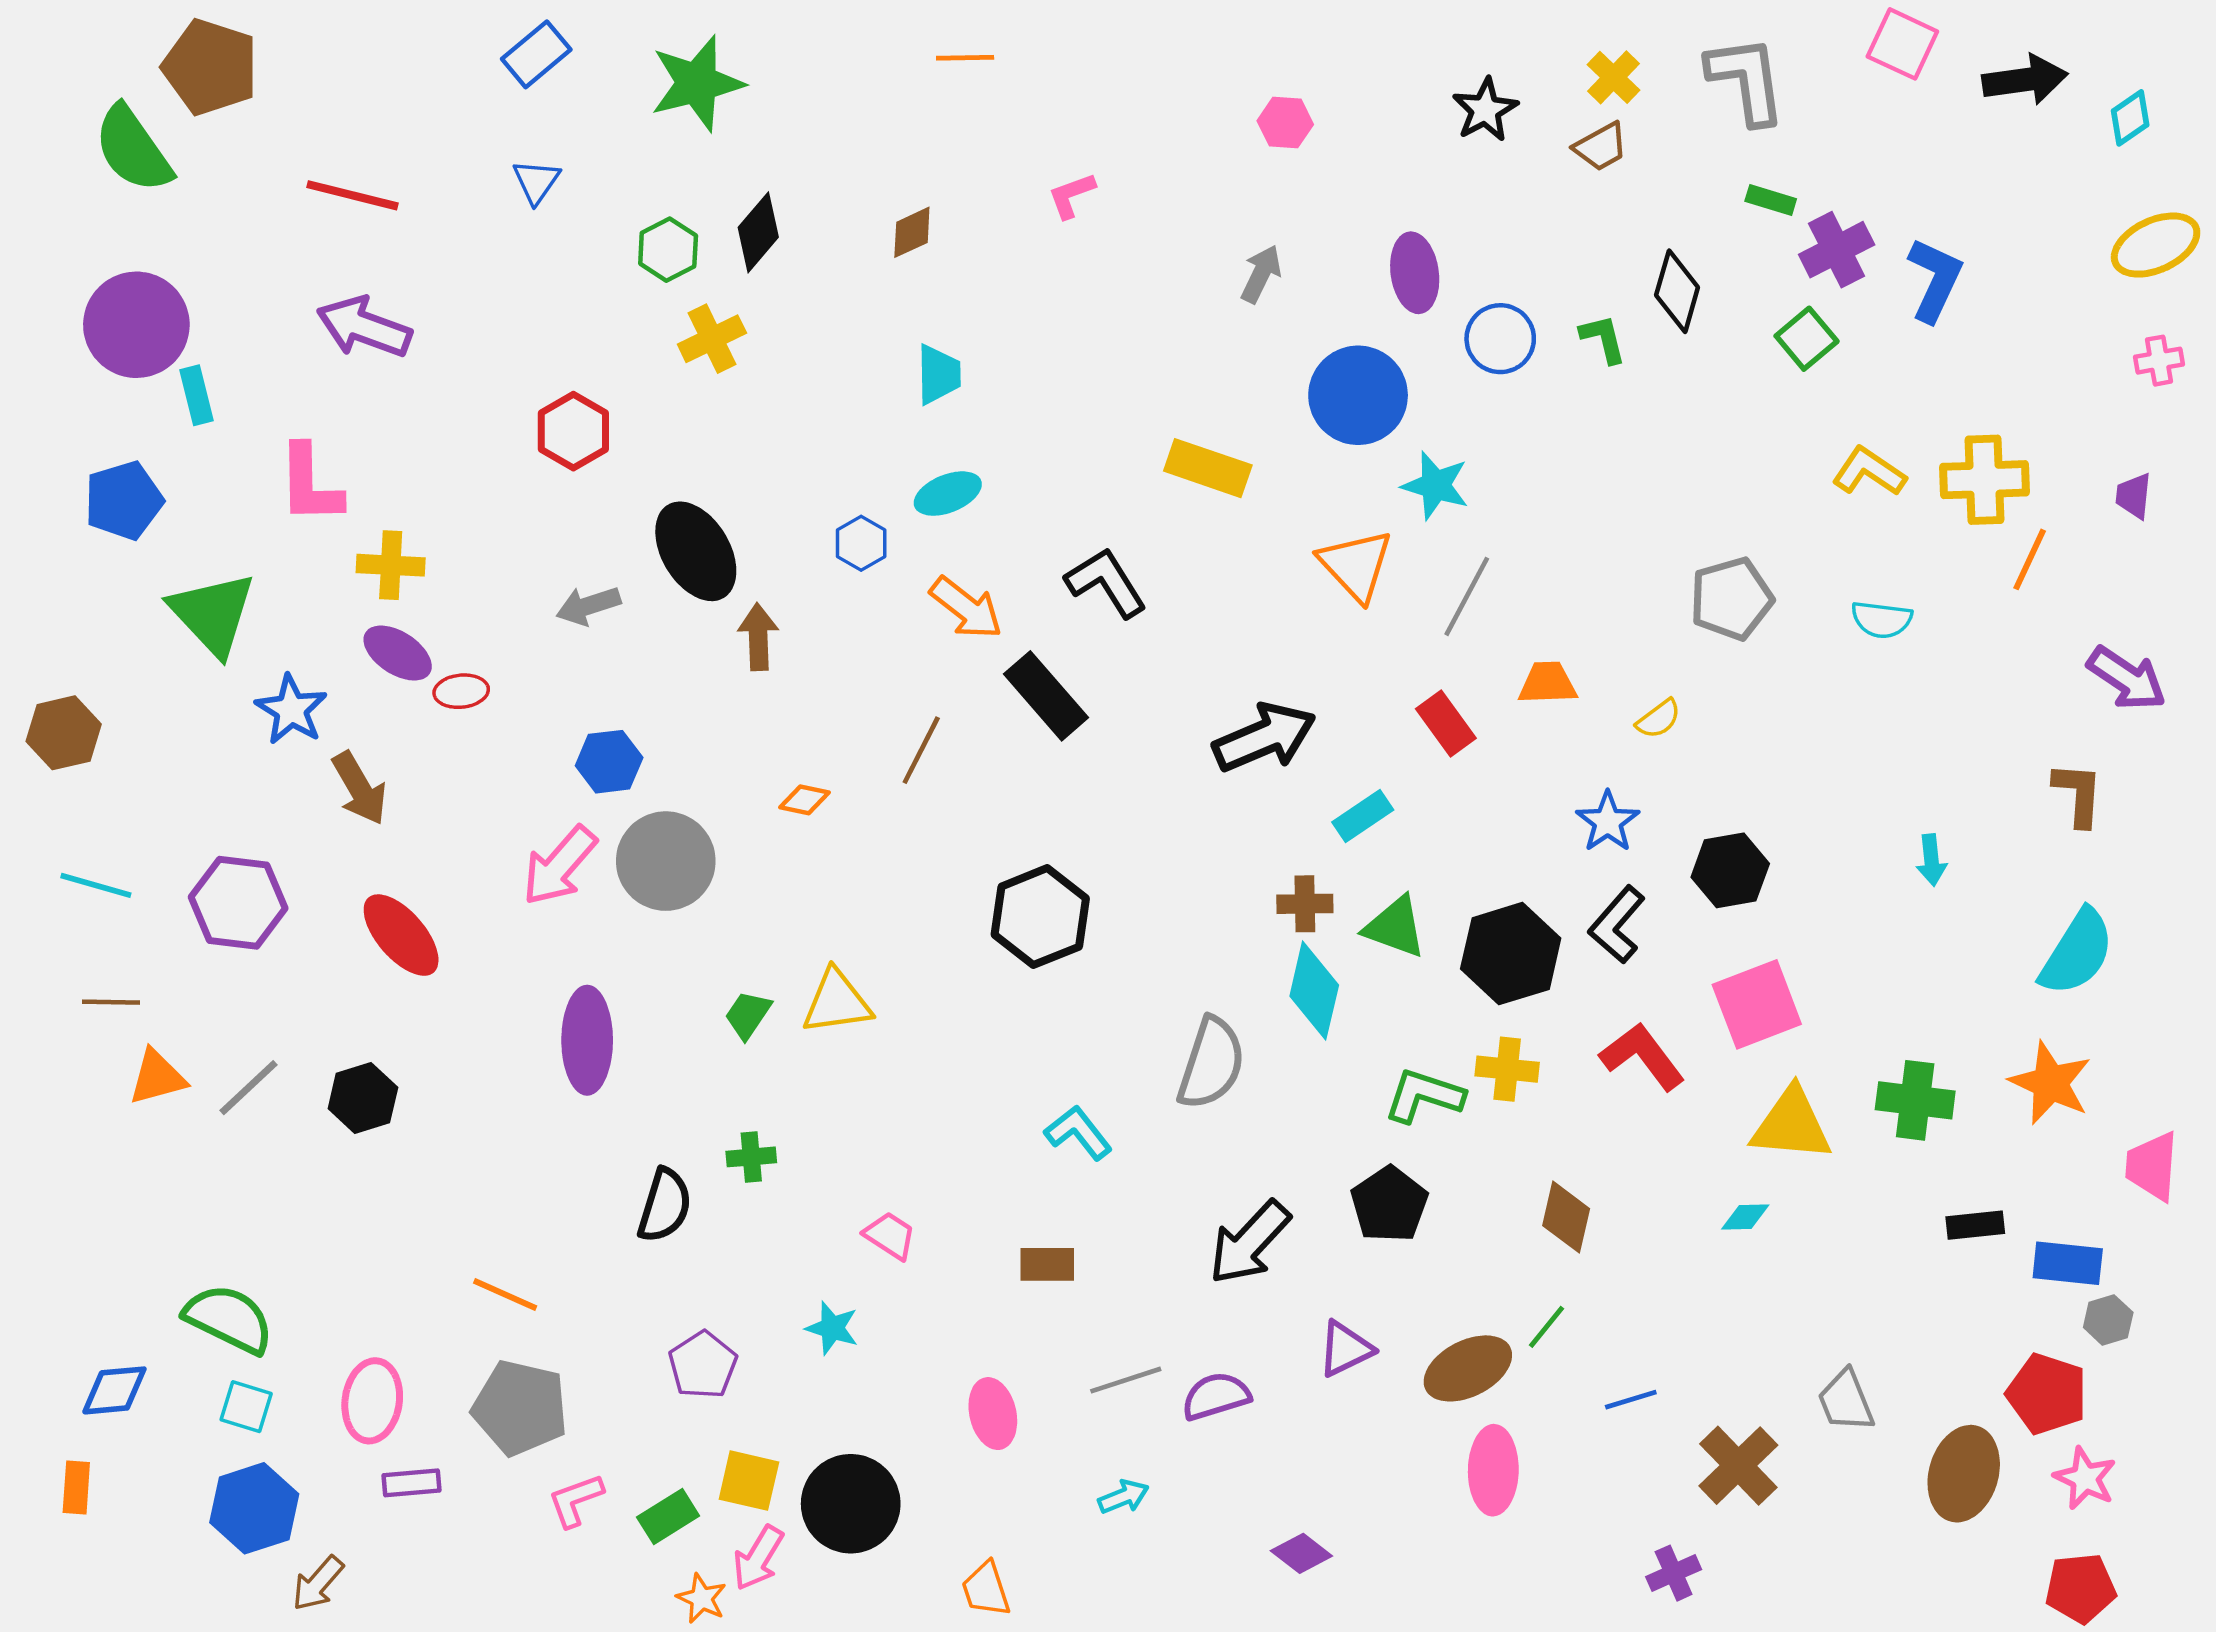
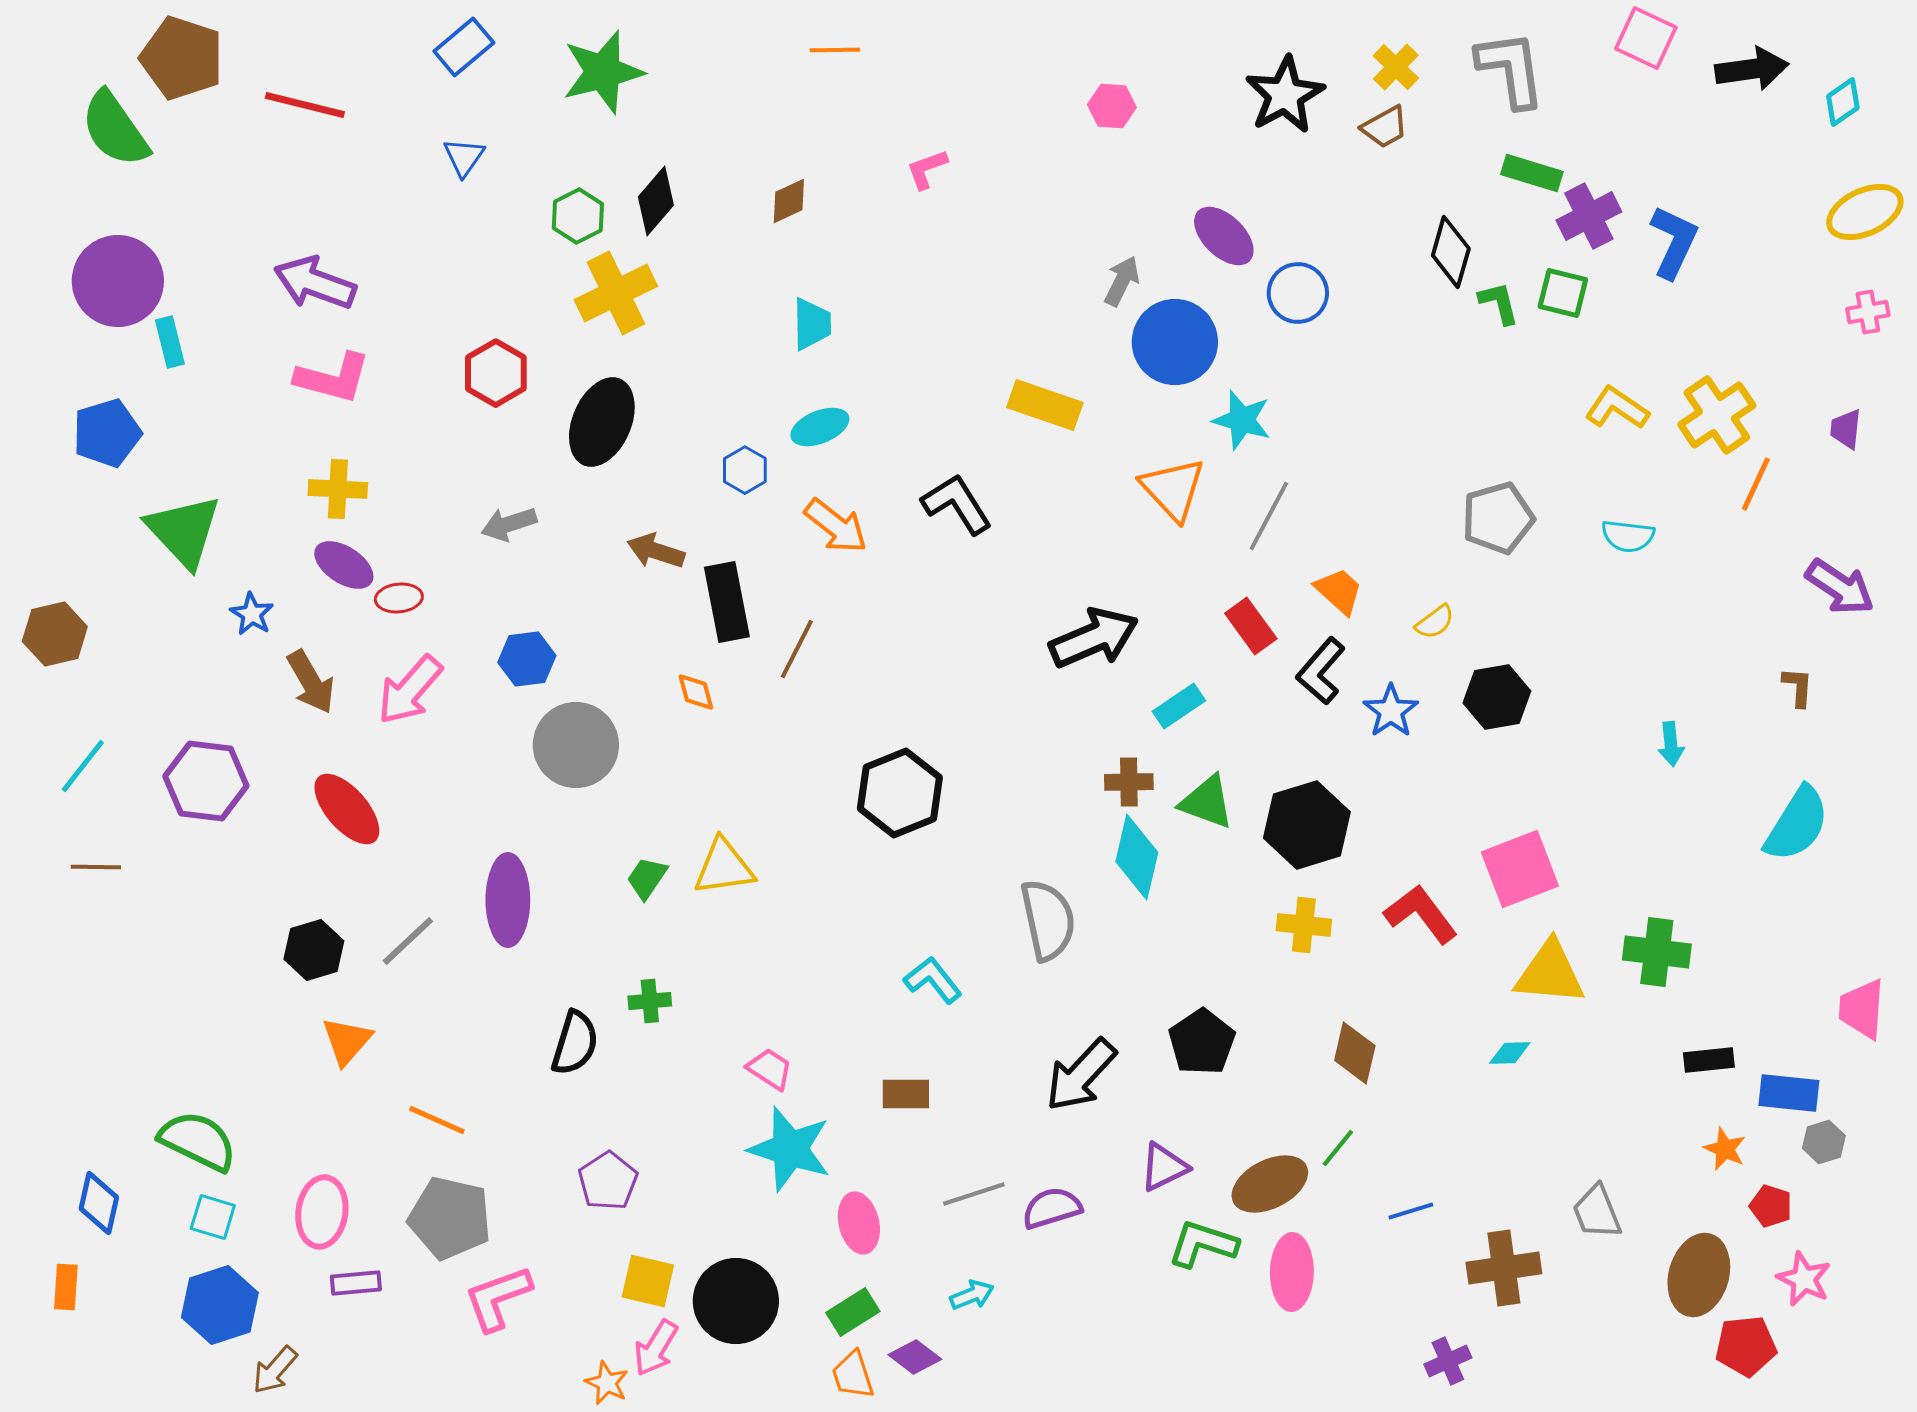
black star: (1485, 110) -> (1285, 95), size x1.4
red line: (353, 195) -> (305, 105), moved
green rectangle: (1771, 200) -> (1532, 173), size x1.4
purple ellipse: (1415, 273) -> (1224, 236), turned -38
gray arrow: (1261, 274) -> (1122, 281), moved
yellow cross: (712, 339) -> (616, 293), size x1.4
green L-shape: (1603, 339) -> (1499, 303), moved
green square: (1807, 339) -> (1563, 293), turned -36
yellow cross: (1985, 480) -> (1717, 415), turned -32
pink L-shape: (310, 484) -> (333, 378), moved, turned -74
black ellipse: (696, 551) -> (602, 422), moved, turned 54
brown arrow: (758, 637) -> (656, 551), turned -70
orange trapezoid: (1548, 683) -> (1339, 591), turned 44
black rectangle: (1046, 696) -> (727, 602), moved, turned 30
blue star: (291, 710) -> (252, 614), size x0.7
brown L-shape: (2078, 794) -> (1798, 687), size x0.7
orange diamond: (804, 800) -> (696, 692), turned 63
pink arrow: (559, 866) -> (410, 690), moved
black hexagon: (1730, 870) -> (1497, 697), moved
cyan line: (96, 885) -> (83, 766), turned -68
black L-shape: (1617, 925) -> (1321, 671), moved
gray semicircle: (1211, 1063) -> (1048, 920), turned -30
orange triangle: (157, 1077) -> (347, 1041), moved, turned -34
orange star: (2050, 1083) -> (1725, 1149), moved, size x0.6
gray line: (249, 1088) -> (408, 941), moved
green L-shape: (1424, 1096) -> (1203, 1244), moved
cyan star: (832, 1328) -> (790, 1149), moved, size x1.8
blue diamond: (114, 1390) -> (99, 1203), turned -72
red pentagon: (2047, 1394) -> (1771, 1206), size x0.6
brown cross: (1738, 1466) -> (1504, 1268), turned 36
pink L-shape: (576, 1500) -> (498, 1298), size x1.4
green rectangle: (668, 1516) -> (853, 1312), moved
purple diamond: (1301, 1553) -> (915, 1357), moved
red pentagon: (2080, 1588) -> (1746, 1346), moved

